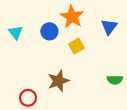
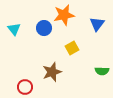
orange star: (72, 17) -> (64, 15), turned 30
yellow square: (76, 46) -> (72, 48), moved

